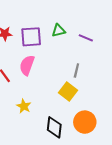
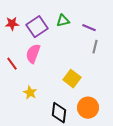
purple square: (31, 37) -> (37, 27), turned -30
gray line: (76, 70) -> (95, 47), moved

